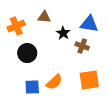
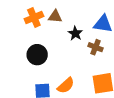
orange cross: (16, 26) -> (34, 18), moved

